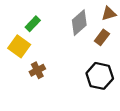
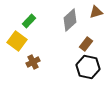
brown rectangle: (102, 37) -> (86, 44), moved

